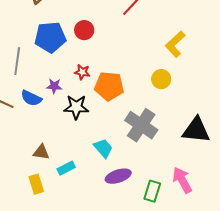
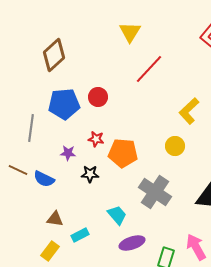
blue semicircle: (31, 98) -> (44, 179), moved
black star: (76, 107) -> (90, 174), size x0.7
yellow rectangle: (36, 184) -> (50, 251), turned 54

